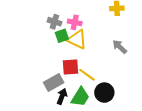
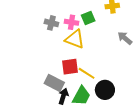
green square: (62, 36) -> (88, 18), moved
gray arrow: (120, 47) -> (125, 38), moved
gray rectangle: (54, 82) -> (54, 83), turned 60

